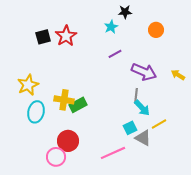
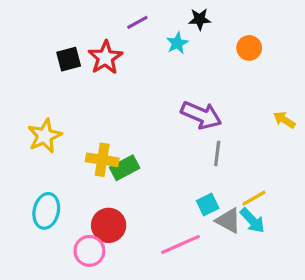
purple line: (115, 54) -> (137, 22), moved
purple arrow: (144, 72) -> (201, 115), moved
cyan arrow: (142, 108) -> (252, 221), moved
cyan ellipse: (36, 112) -> (46, 211), moved

